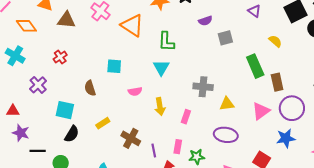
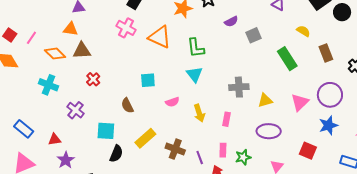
brown triangle: (66, 20) -> (82, 51), moved
brown rectangle: (277, 82) -> (326, 53), moved
yellow rectangle: (103, 123) -> (145, 138), size x1.5
purple star: (21, 133) -> (66, 160), turned 30

